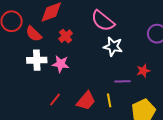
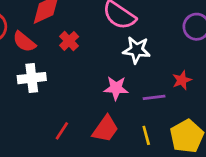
pink star: (61, 64) -> (116, 88), moved
yellow line: (109, 100) -> (146, 135), moved

